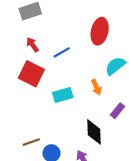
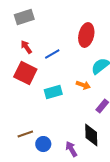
orange arrow: (96, 87) -> (83, 85), turned -48
black diamond: (94, 132) -> (91, 135), moved

